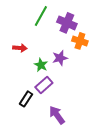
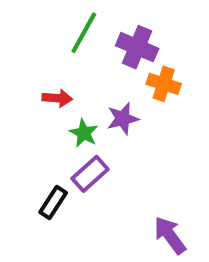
red arrow: (20, 48) -> (57, 98), moved
purple arrow: (57, 115) -> (170, 235), moved

